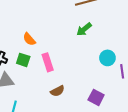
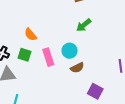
cyan circle: (107, 58) -> (70, 51), moved
brown semicircle: (57, 91) -> (77, 68), moved

